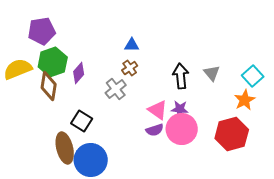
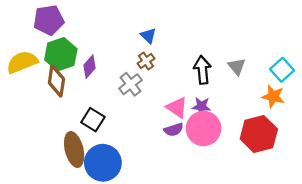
blue triangle: (132, 45) -> (148, 36), turned 42
orange star: (245, 100) -> (273, 96), turned -30

